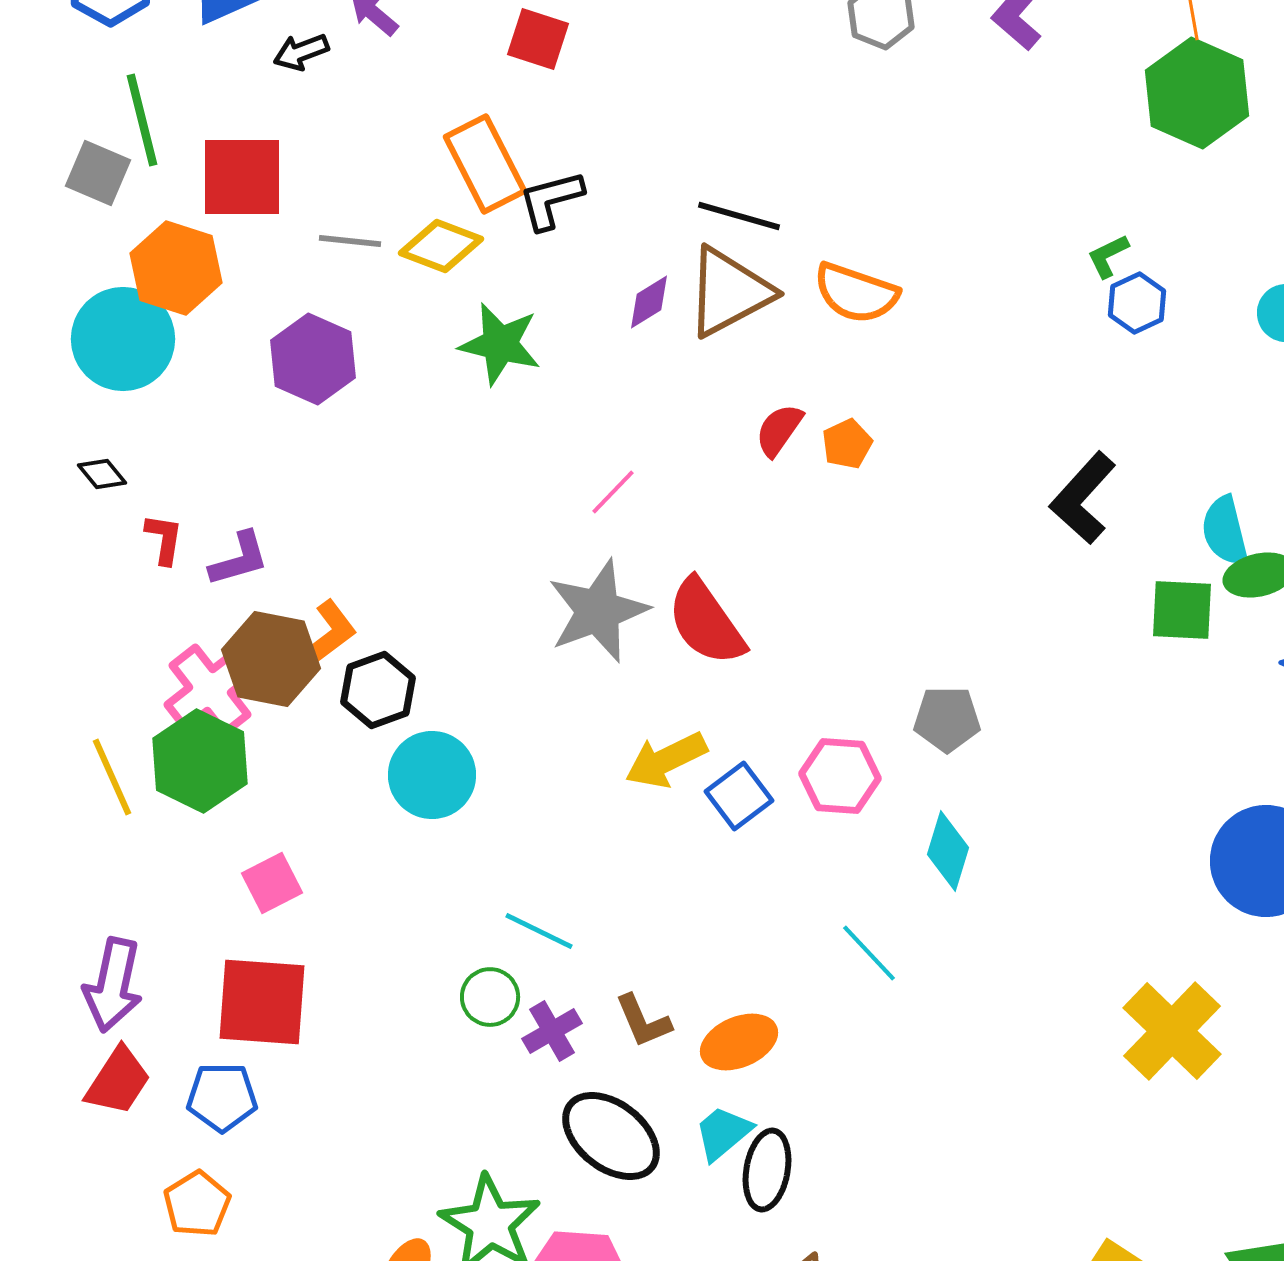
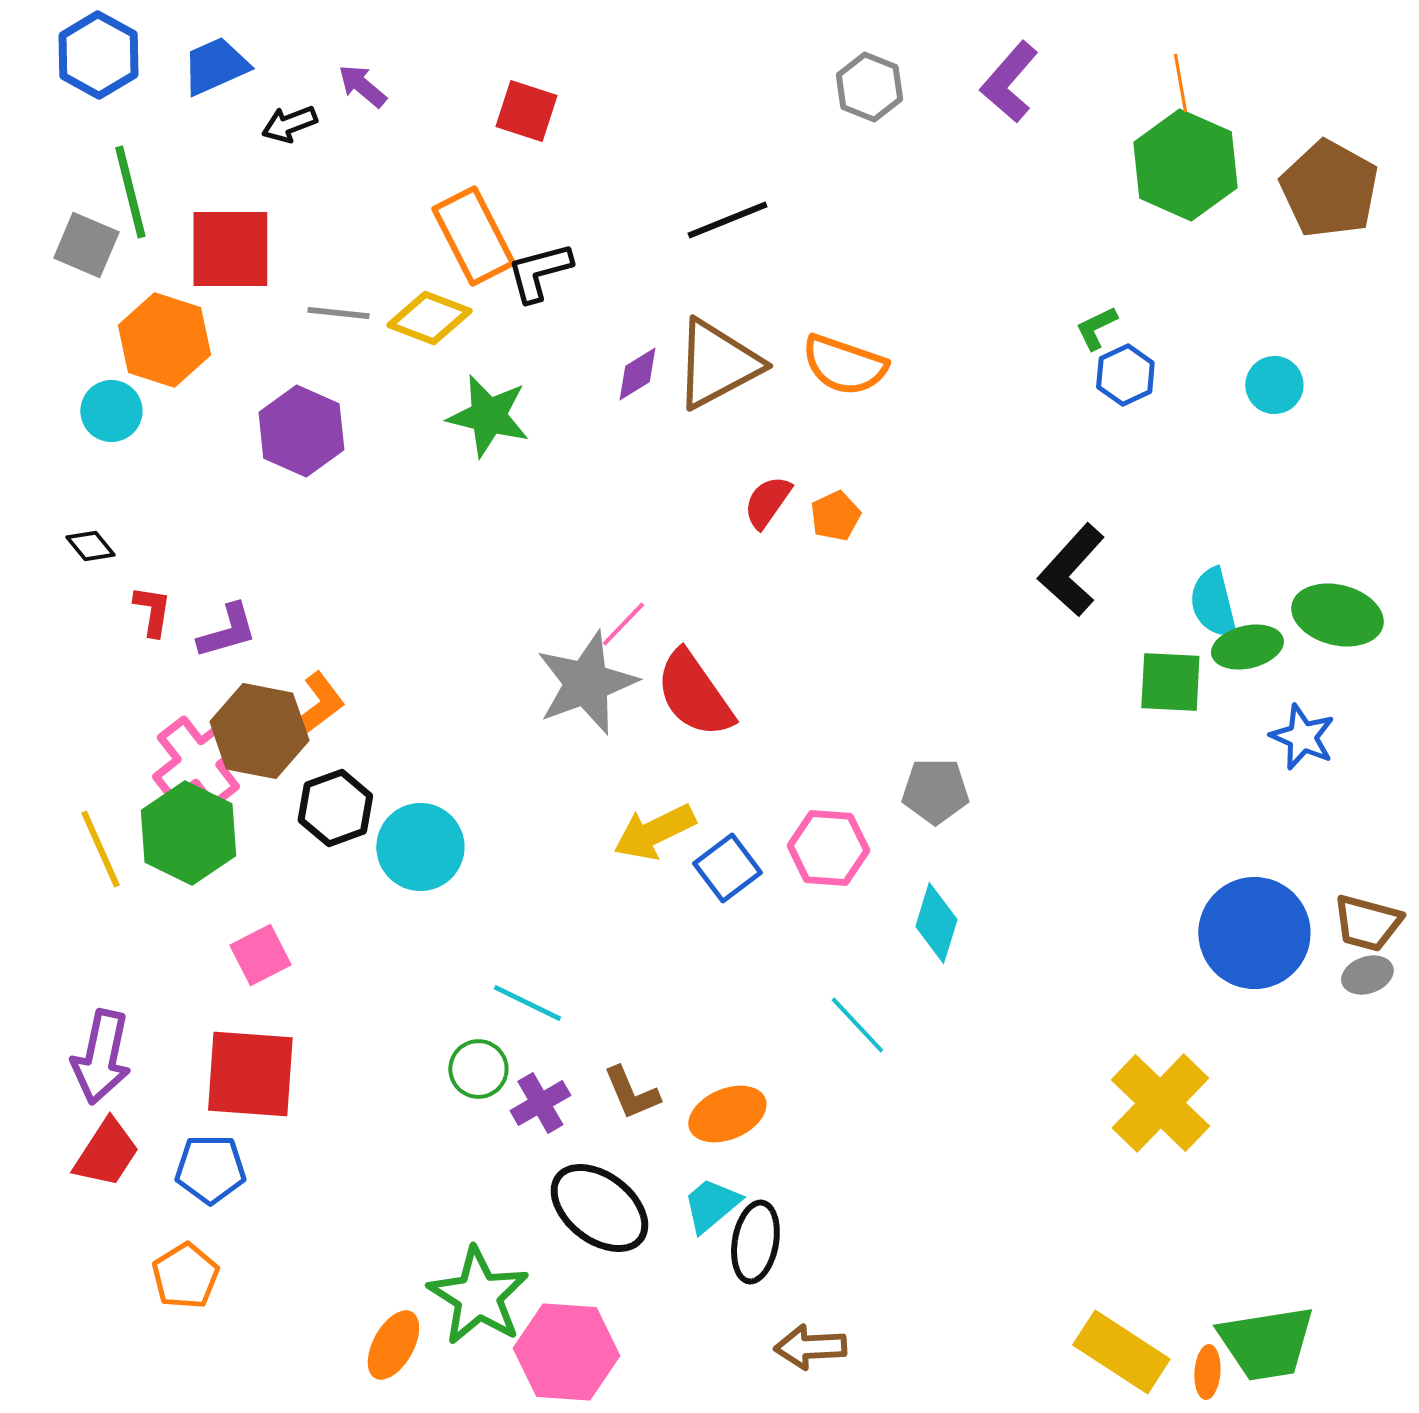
black line: (739, 216) -> (727, 220), moved, turned -38
cyan circle: (123, 339) -> (111, 411), size x0.6
pink line: (613, 492) -> (623, 624), moved
black hexagon: (378, 690) -> (335, 808), moved

